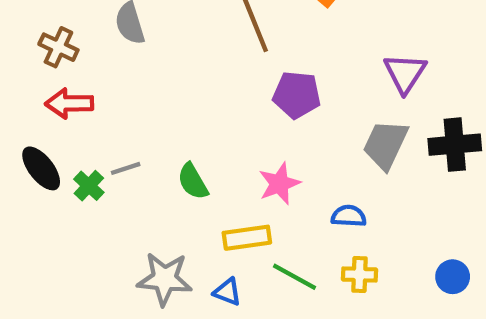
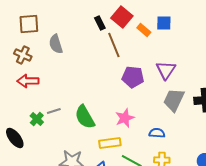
purple triangle: (405, 73) -> (166, 70), moved
black ellipse: (41, 168) -> (15, 138), moved
green semicircle: (193, 181) -> (85, 117), size x1.4

